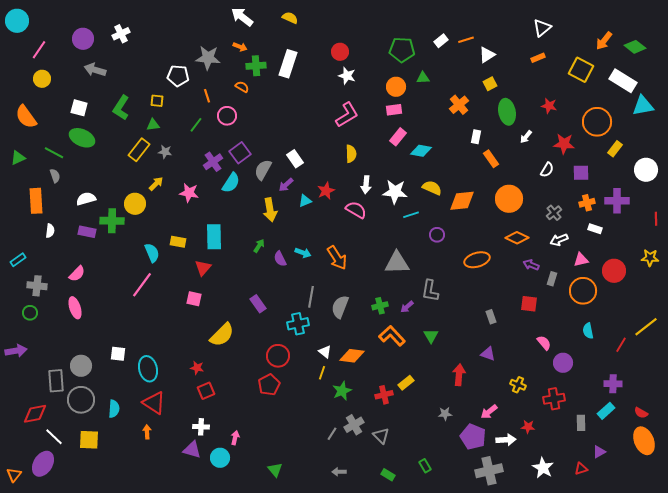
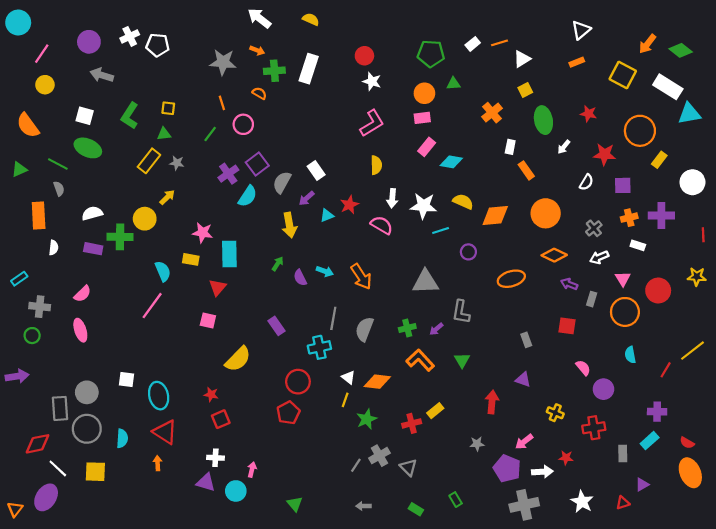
white pentagon: (178, 76) -> (158, 45), moved
pink star: (189, 193) -> (203, 233), moved
pink triangle: (581, 260) -> (623, 279), turned -49

